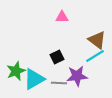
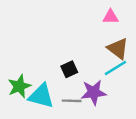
pink triangle: (62, 17) -> (111, 17), moved
cyan triangle: (34, 79) -> (41, 96), turned 45

